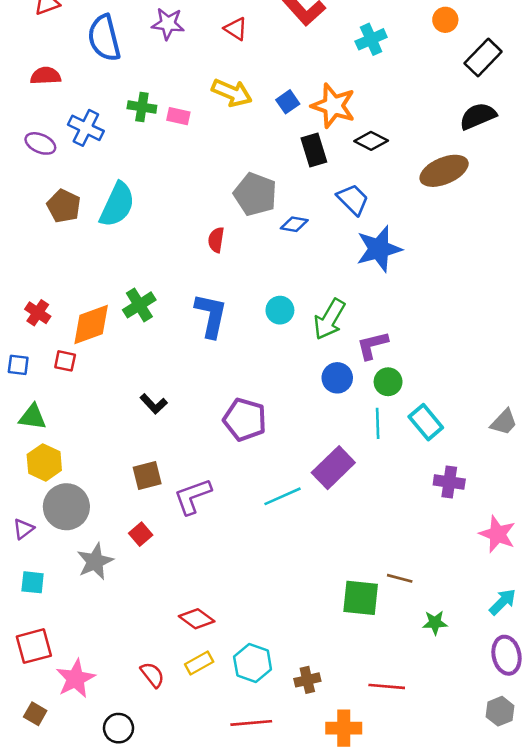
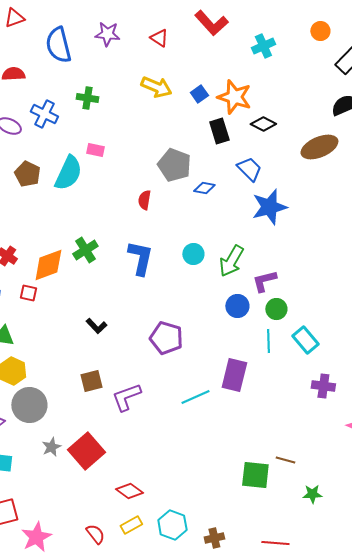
pink rectangle: (178, 116) -> (95, 150), moved
purple rectangle: (333, 468) -> (234, 375), turned -32
red square: (141, 534) -> (86, 451), moved, size x2.0
gray star: (95, 561) -> (51, 447), size x0.7

